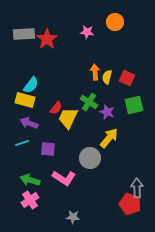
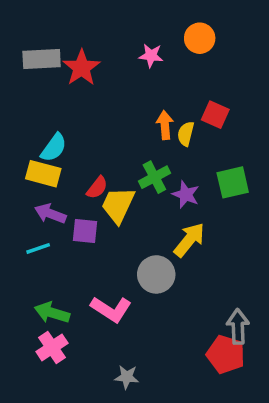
red square: (127, 78) -> (215, 115), moved
green cross: (89, 102) -> (154, 177), turned 30
purple square: (48, 149) -> (85, 231), moved

